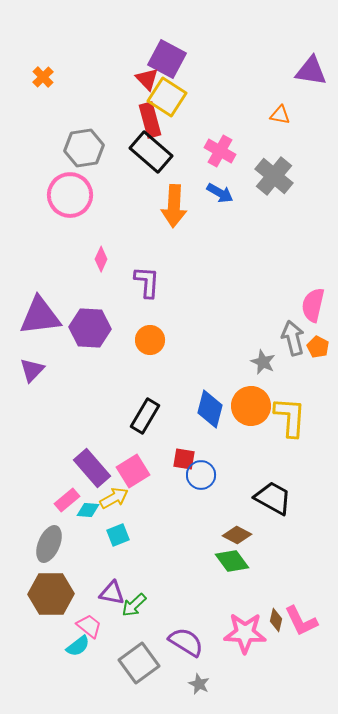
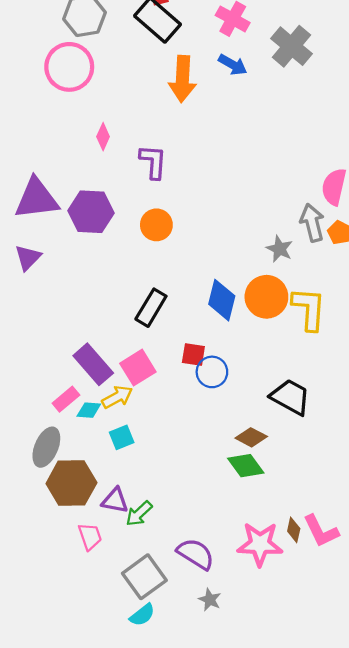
brown hexagon: (51, 594) -> (71, 483), moved
pink trapezoid: (89, 626) -> (90, 536), turned 32
cyan semicircle: (78, 646) -> (142, 615), moved

